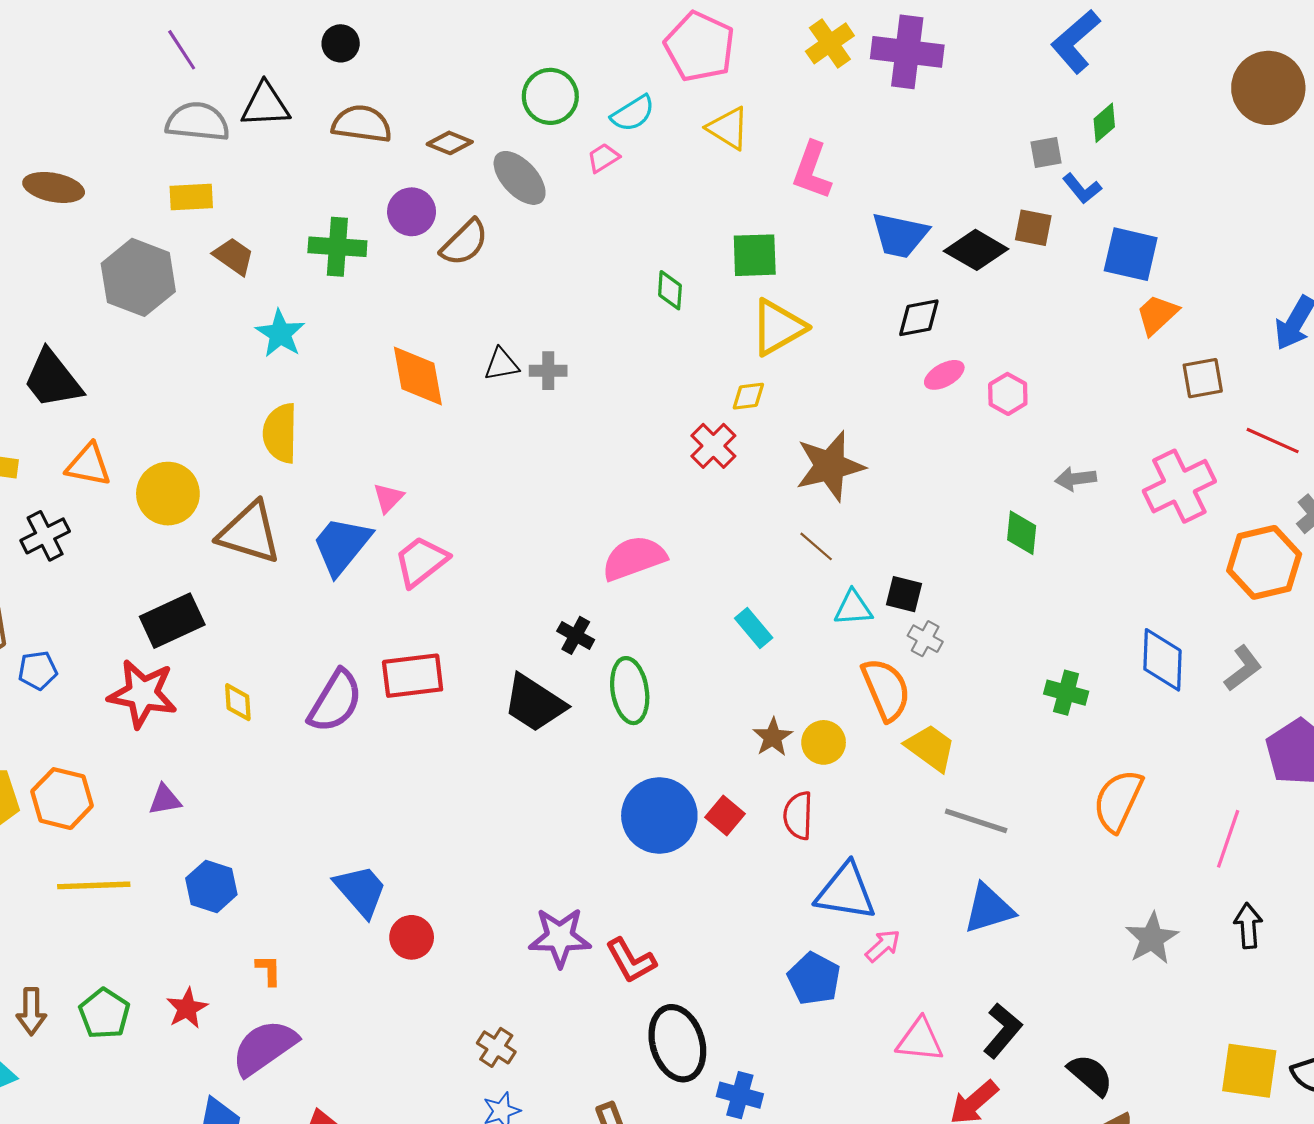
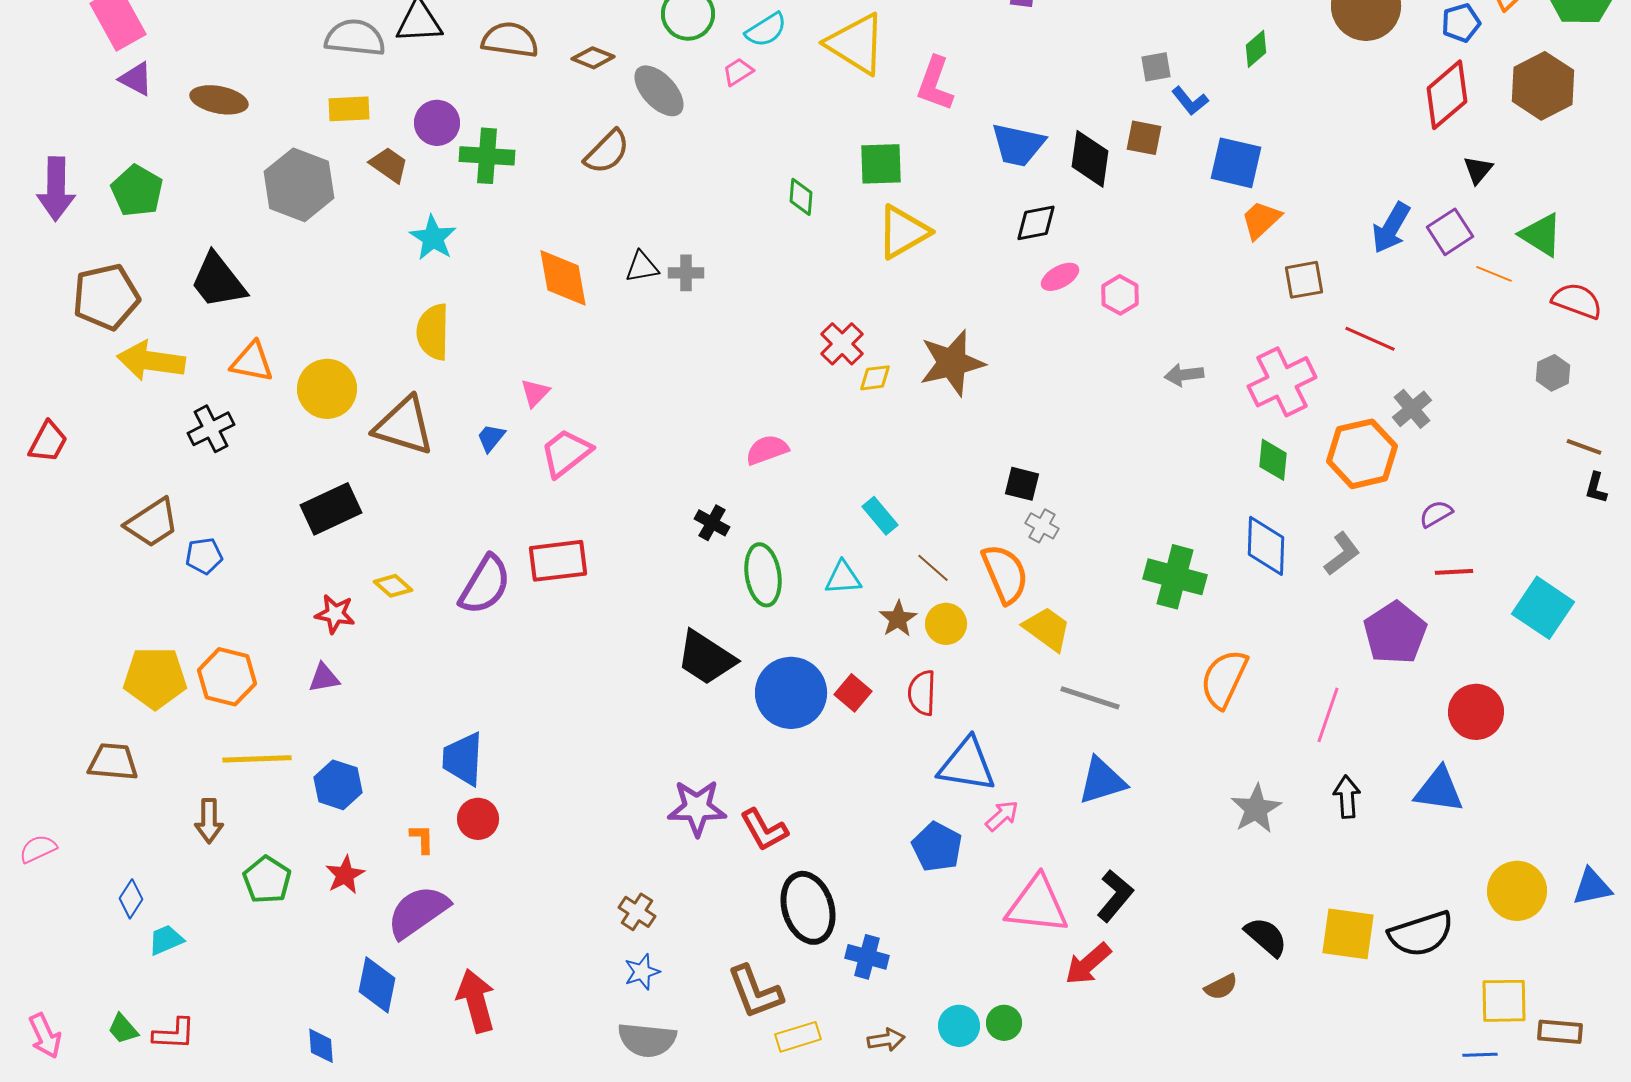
green diamond: (1104, 123) -> (1256, 49), moved
yellow triangle: (728, 128) -> (856, 44), size x1.5
purple circle: (412, 212) -> (437, 123), moved
black diamond: (976, 250) -> (1090, 159), turned 68
yellow diamond: (748, 396) -> (875, 378), moved
green diamond: (1022, 533) -> (1273, 460), moved
blue trapezoid: (342, 545) -> (491, 438), size x0.5
brown line: (816, 546) -> (933, 568), moved
pink semicircle: (634, 558) -> (767, 450), size x0.7
cyan triangle: (853, 608) -> (843, 578), moved
green cross: (1066, 693) -> (1175, 577), size x1.5
red star: (143, 694) -> (335, 614), moved, size x0.6
yellow diamond: (238, 702) -> (393, 586), turned -45
black trapezoid: (534, 703) -> (706, 658), moved
blue hexagon: (211, 886) -> (338, 785), moved
blue trapezoid: (361, 891) -> (463, 759), moved, turned -136
red circle: (412, 937) -> (478, 819), moved
brown arrow: (31, 1011) -> (209, 821), moved
pink triangle: (920, 1040) -> (1037, 905), size x1.4
black semicircle: (1090, 1075) -> (1266, 937), moved

